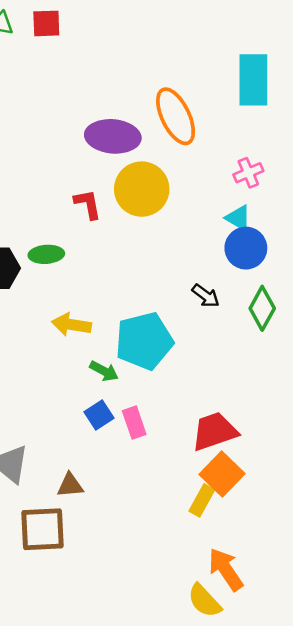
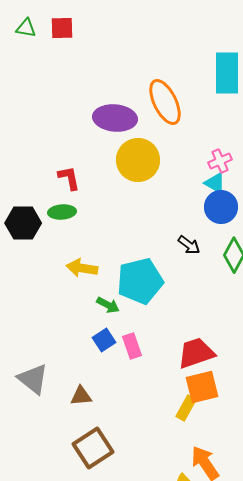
pink cross: (248, 173) -> (220, 161), moved
red L-shape: (88, 204) -> (69, 178), moved
orange square: (222, 474) -> (202, 387), turned 32
brown square: (43, 529) -> (93, 448), moved, turned -30

